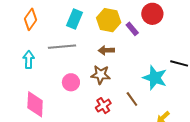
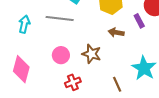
purple rectangle: (132, 29) -> (139, 21), moved
brown arrow: (106, 50) -> (116, 32), moved
red cross: (103, 106) -> (73, 82), moved

